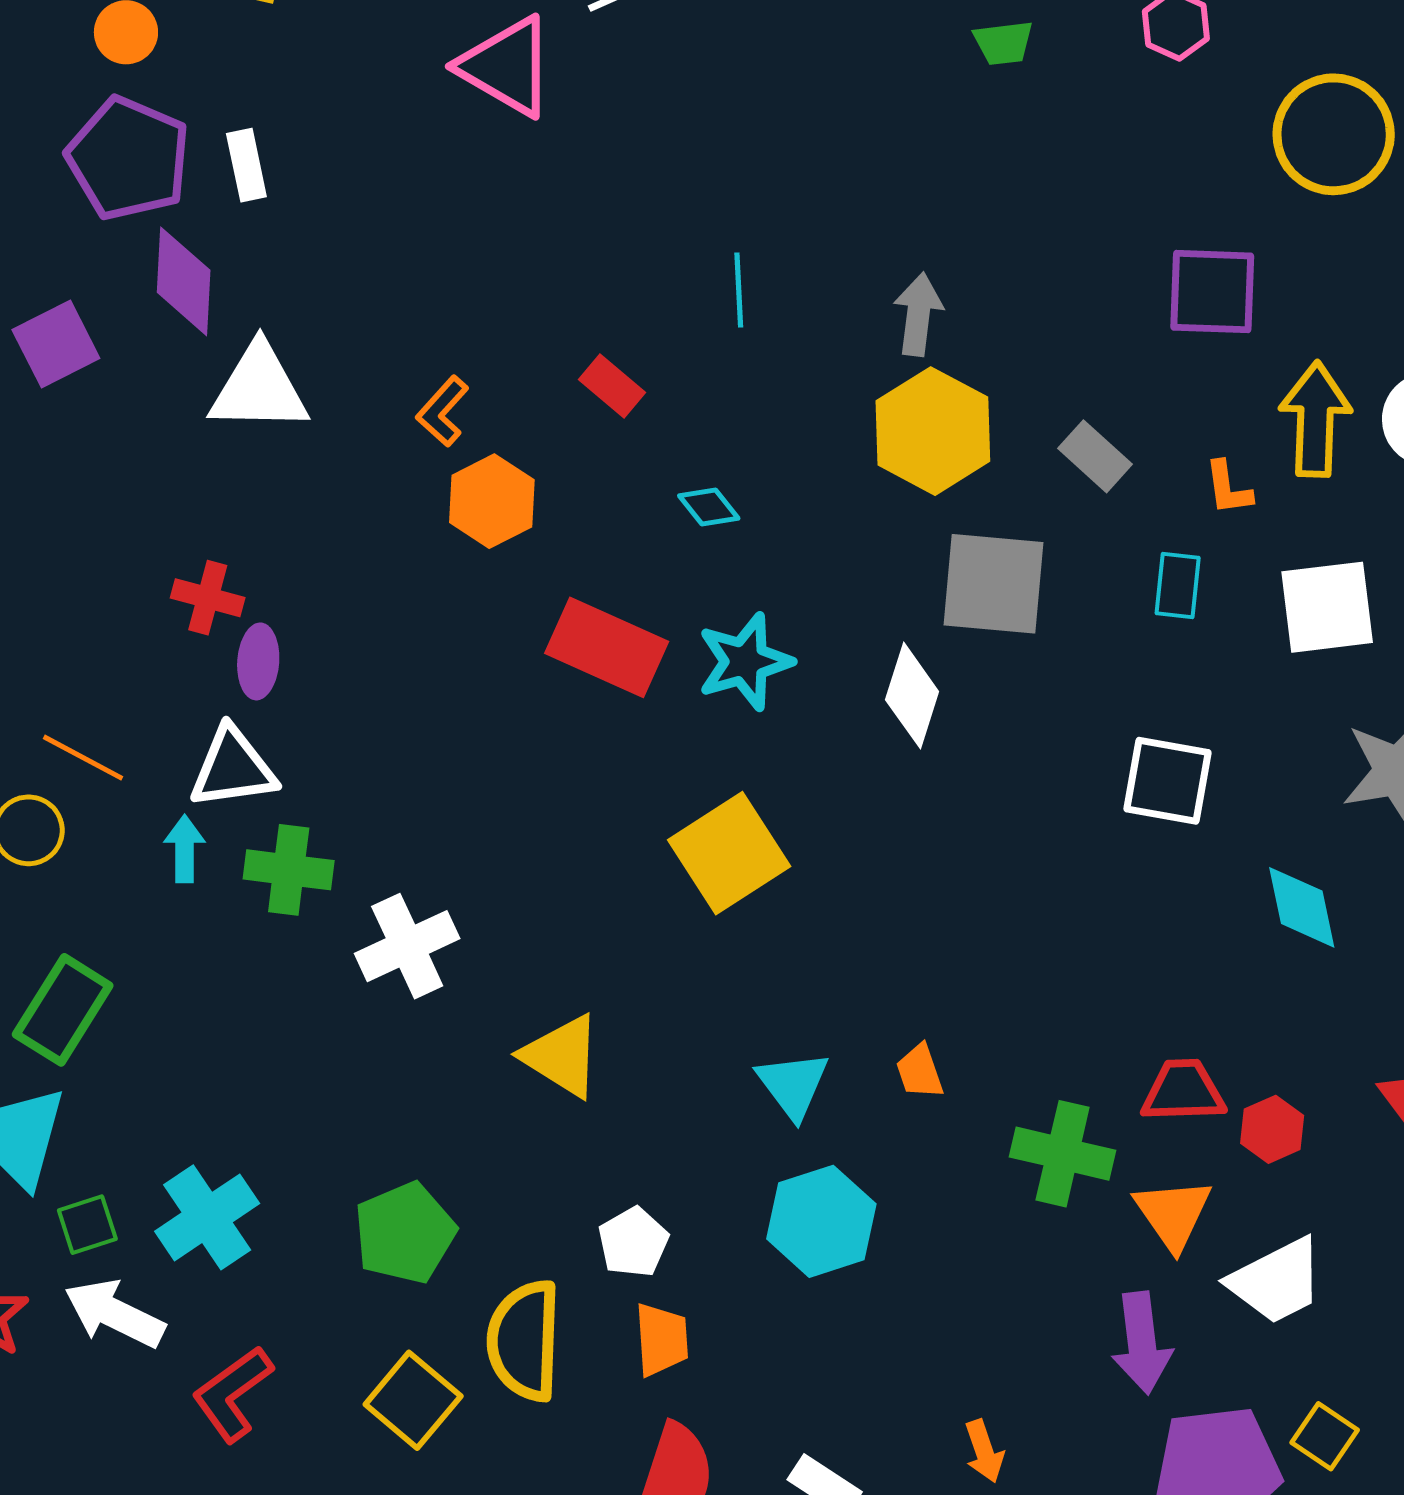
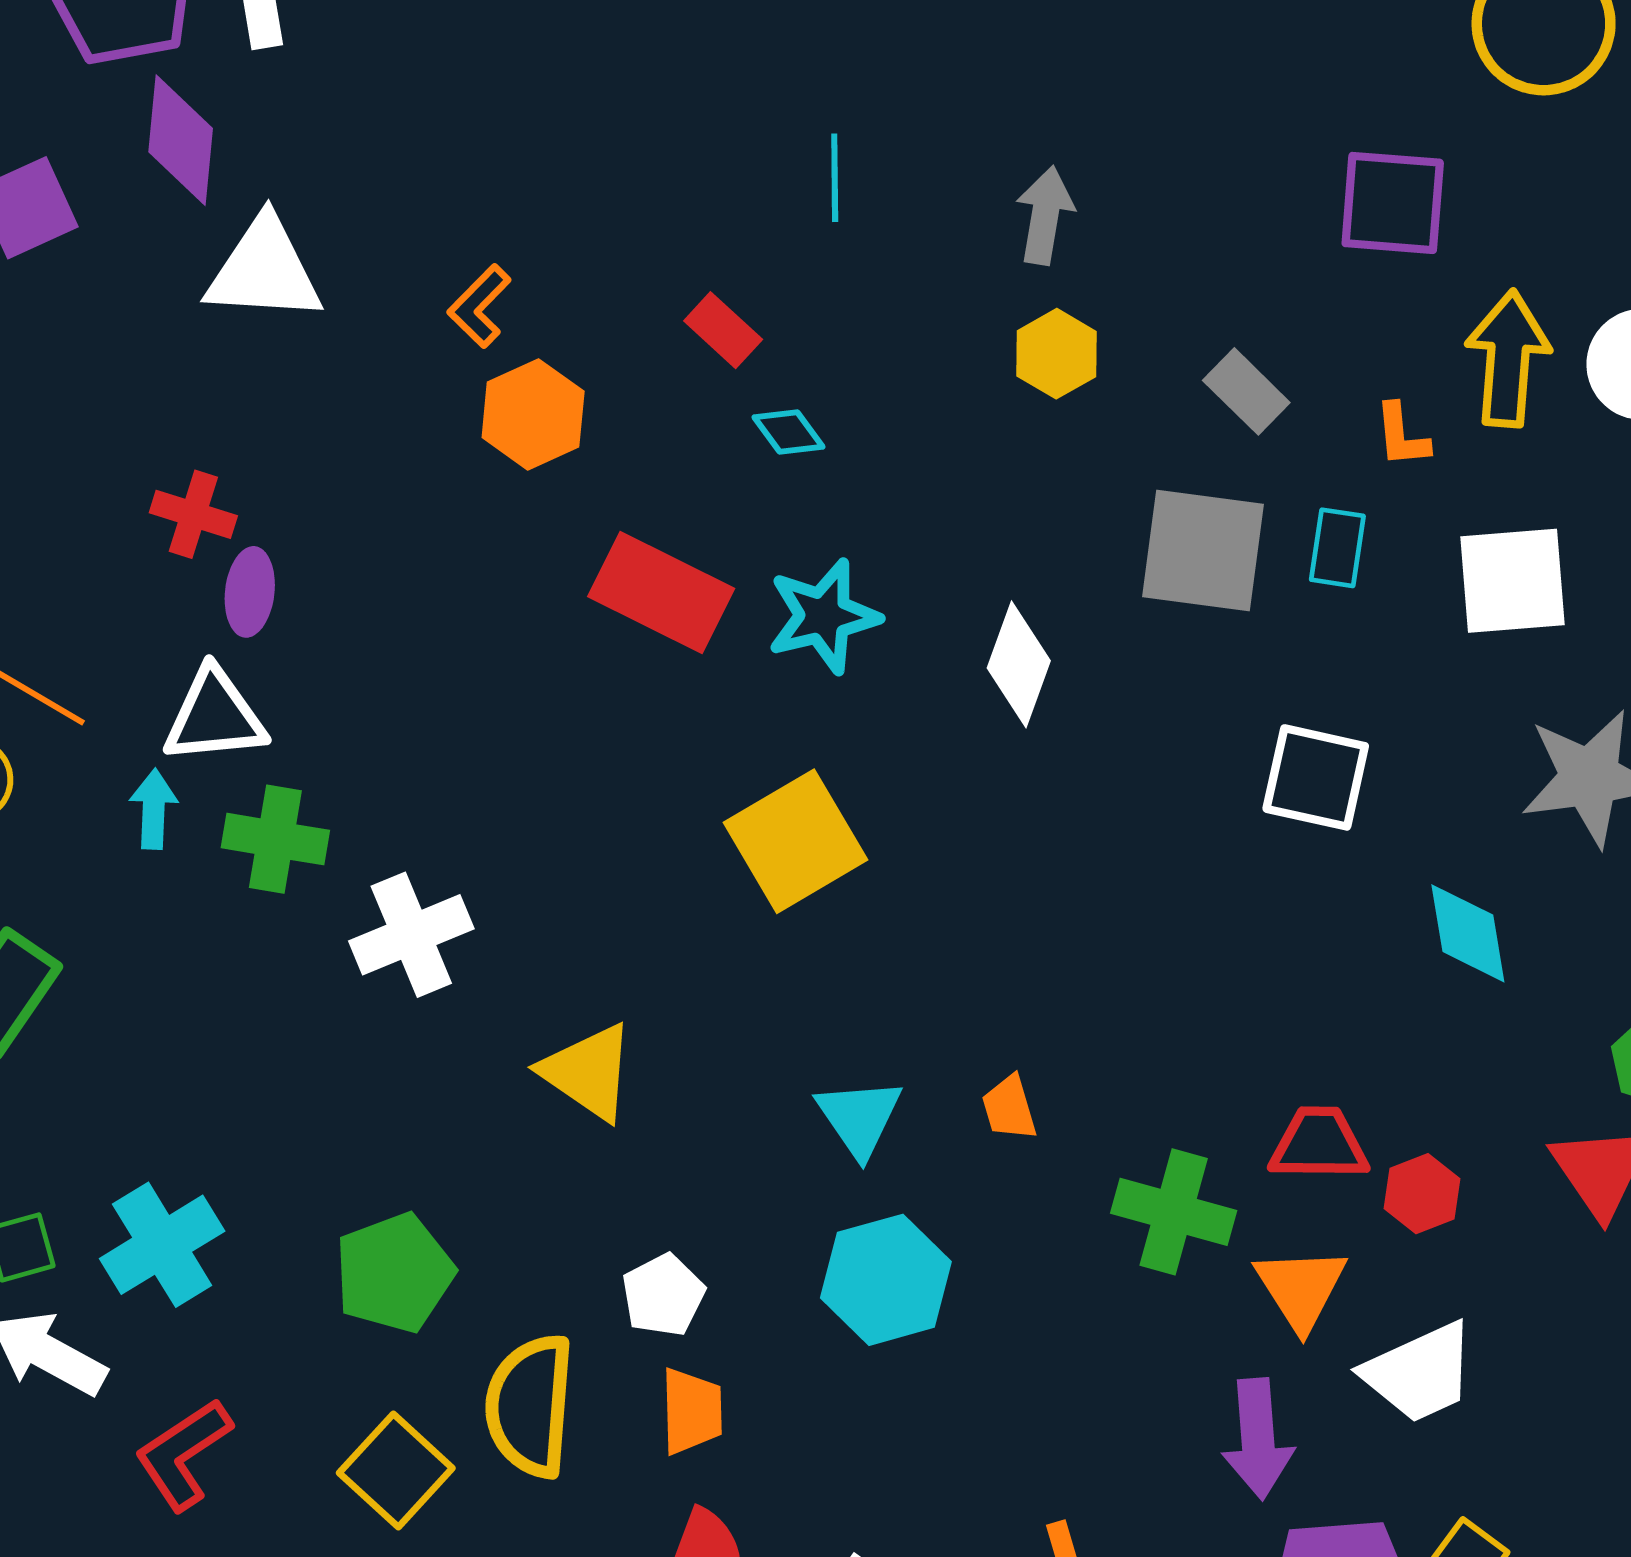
red rectangle: (612, 386) -> (723, 330), moved
yellow hexagon: (933, 431) -> (1056, 354), size x0.6
gray square: (993, 584) -> (1203, 550), moved

